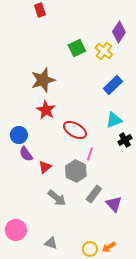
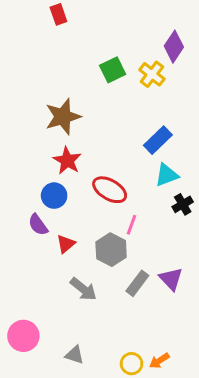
blue rectangle: (113, 85) -> (158, 140), moved
blue circle: (19, 135) -> (54, 196), moved
purple triangle: (114, 204) -> (171, 279), moved

